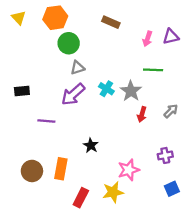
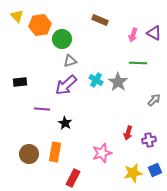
orange hexagon: (55, 18) -> (40, 25), moved
purple triangle: (171, 37) -> (154, 33), turned 42
red arrow: (142, 114) -> (128, 133), moved
black star: (91, 145) -> (65, 123), moved
pink star: (129, 170) -> (102, 153), moved
yellow star: (113, 192) -> (133, 173), moved

